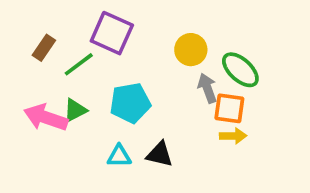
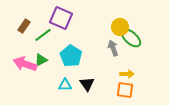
yellow circle: (191, 50) -> (120, 27), moved
cyan pentagon: (130, 103) -> (71, 56), turned -30
orange square: (229, 108) -> (125, 90), moved
black triangle: (160, 154) -> (87, 84), turned 42

